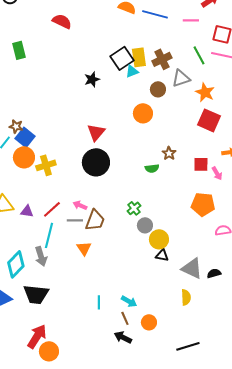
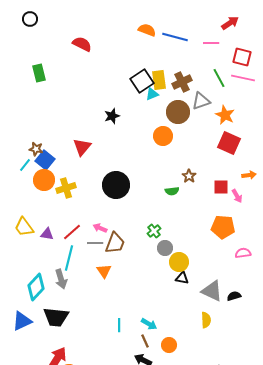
black star: (92, 79) -> (112, 116), moved
brown circle: (158, 89) -> (178, 112), size x1.5
red triangle: (96, 132) -> (82, 147), moved

